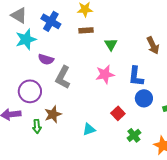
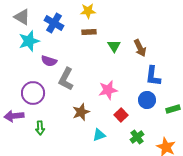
brown arrow: (153, 45) -> (140, 48), moved
pink star: (105, 74) -> (108, 90), moved
blue L-shape: (136, 76) -> (153, 76), moved
brown star: (53, 114) -> (81, 112), moved
cyan triangle: (89, 129) -> (99, 135), moved

